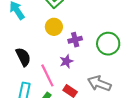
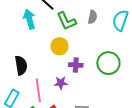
green circle: (108, 44) -> (108, 63), moved

